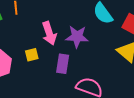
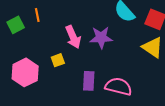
purple rectangle: (63, 64) -> (89, 81), moved

